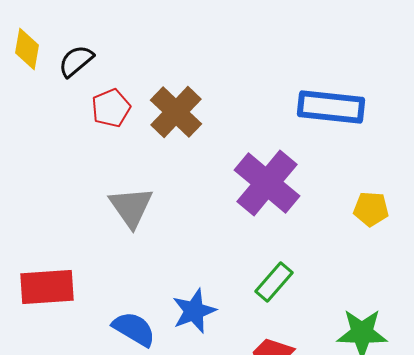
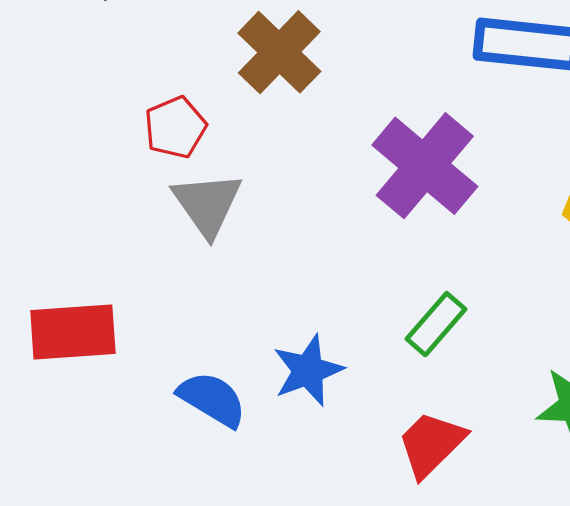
red pentagon: (111, 108) -> (175, 127), moved

